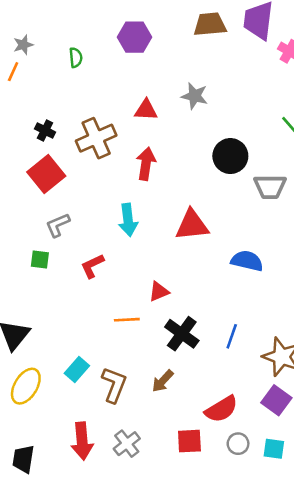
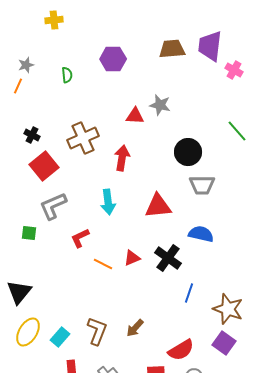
red triangle: (146, 110) -> (135, 116), moved
black cross: (45, 130) -> (32, 135), moved
gray trapezoid: (270, 187) -> (202, 185), moved
gray L-shape: (58, 225) -> (53, 206), size x1.4
green square: (40, 260) -> (29, 233), moved
orange line: (127, 320) -> (103, 264), moved, turned 30
black cross: (182, 334) -> (168, 258), moved
cyan rectangle: (77, 370) -> (60, 337), moved

